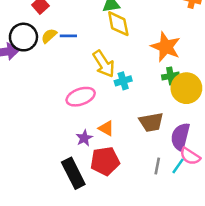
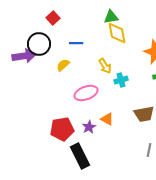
yellow semicircle: (49, 36) -> (63, 65), moved
yellow arrow: (104, 64) -> (105, 66), size x0.7
red pentagon: (105, 161) -> (62, 129), moved

